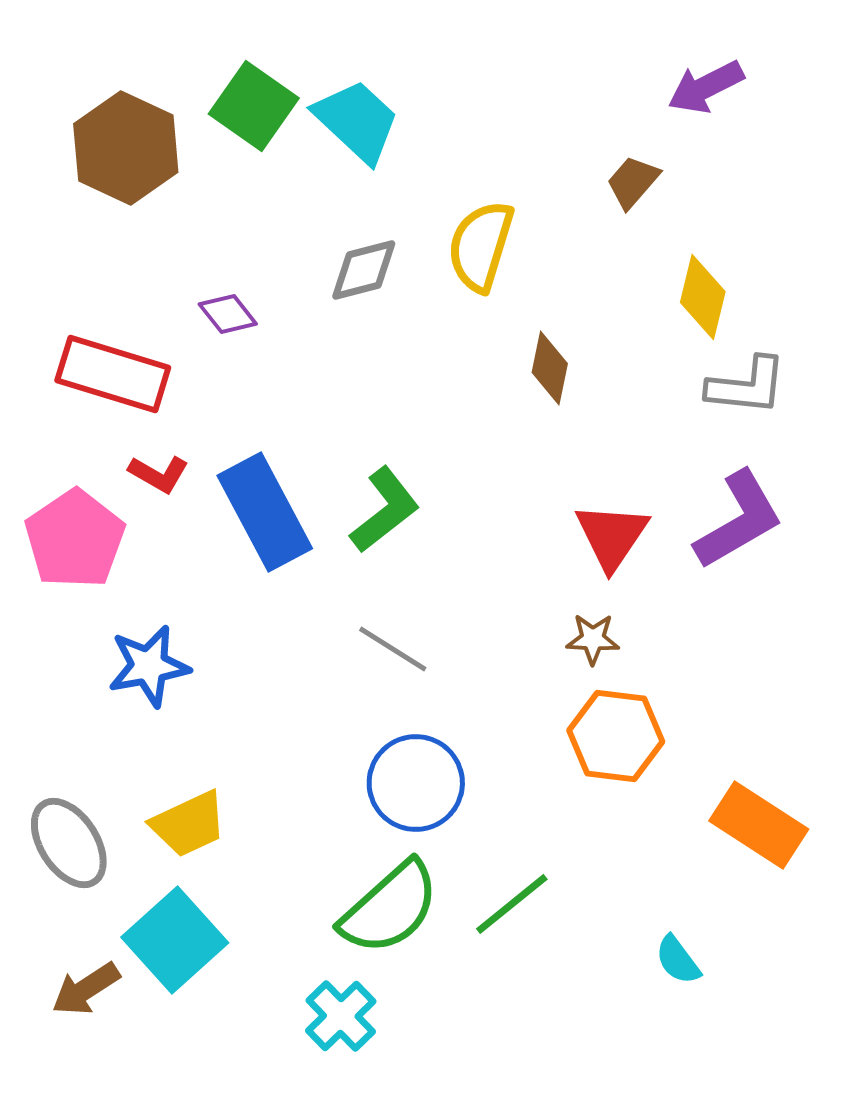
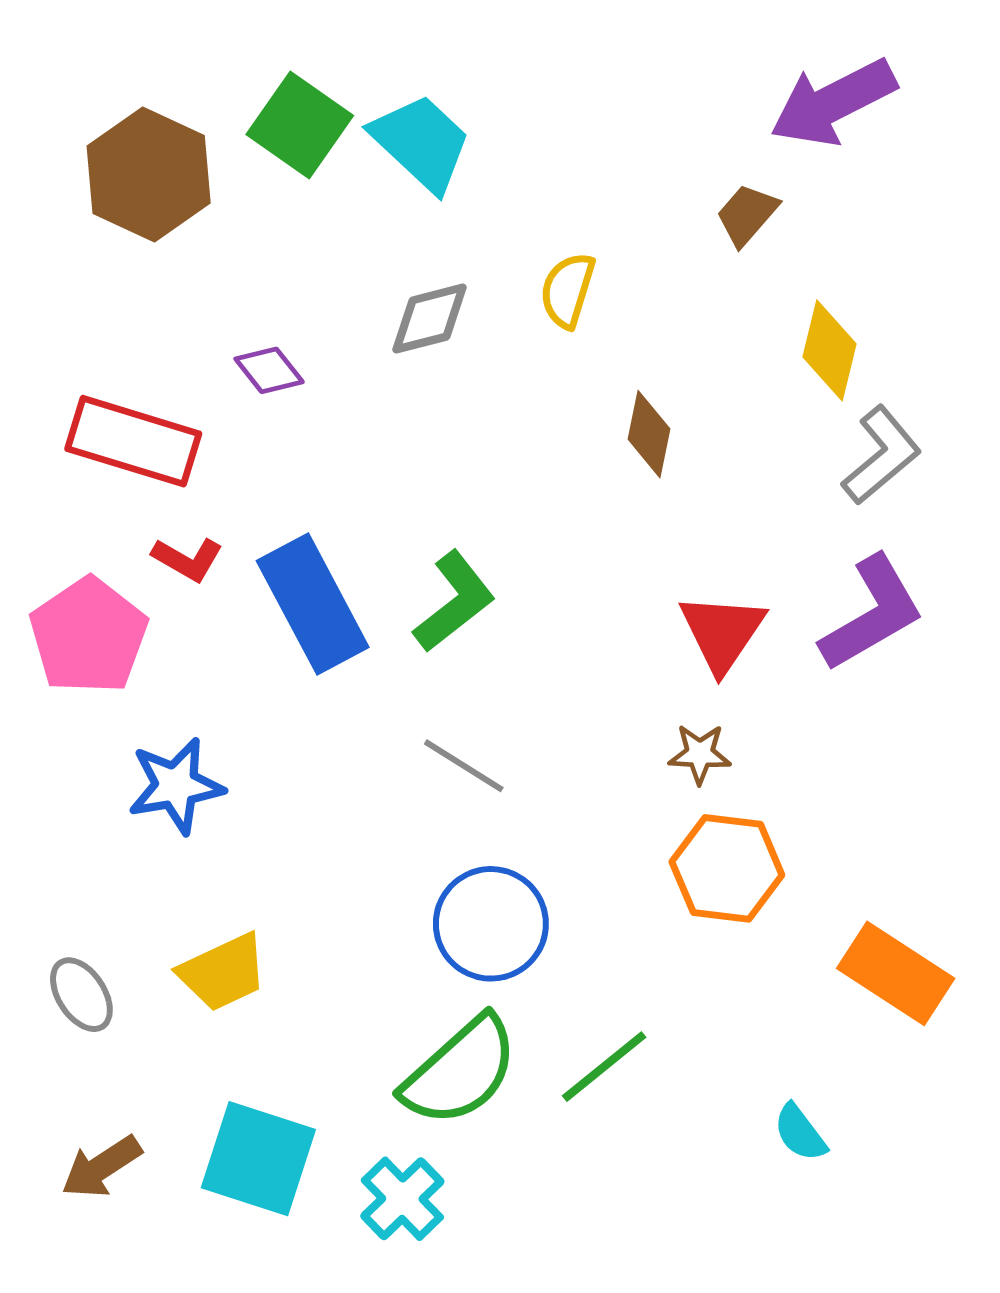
purple arrow: (706, 87) -> (833, 103), size x1.4
yellow semicircle: (481, 246) -> (568, 290), size x0.7
gray L-shape: (747, 386) -> (881, 455), turned -46
gray ellipse: (69, 843) -> (81, 995), size x0.7
cyan square: (175, 940) -> (258, 1159), moved, turned -30

